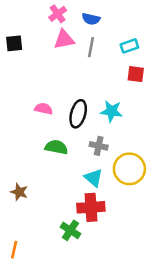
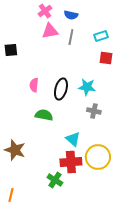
black square: (14, 43) -> (11, 50), moved
pink semicircle: (44, 109) -> (34, 85), turned -96
gray cross: (99, 146) -> (94, 111), moved
yellow circle: (129, 169) -> (98, 157), moved
brown star: (19, 192) -> (15, 150), size x1.5

